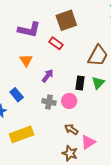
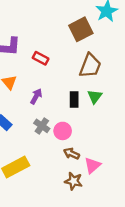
brown square: (66, 20) -> (81, 29), moved
pink circle: (69, 101) -> (63, 131), moved
gray cross: (49, 102) -> (42, 126), turned 32

